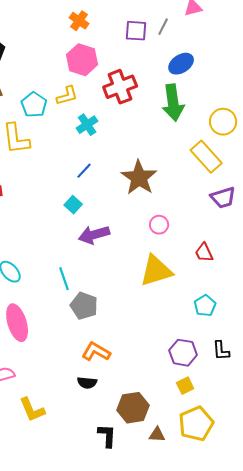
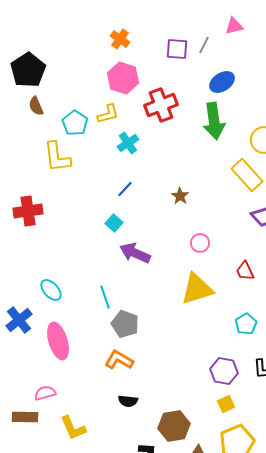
brown star: (139, 178) -> (180, 196), size x0.5
purple arrow: (94, 235) -> (135, 253), turned 40
orange L-shape: (96, 352) -> (119, 360), moved

